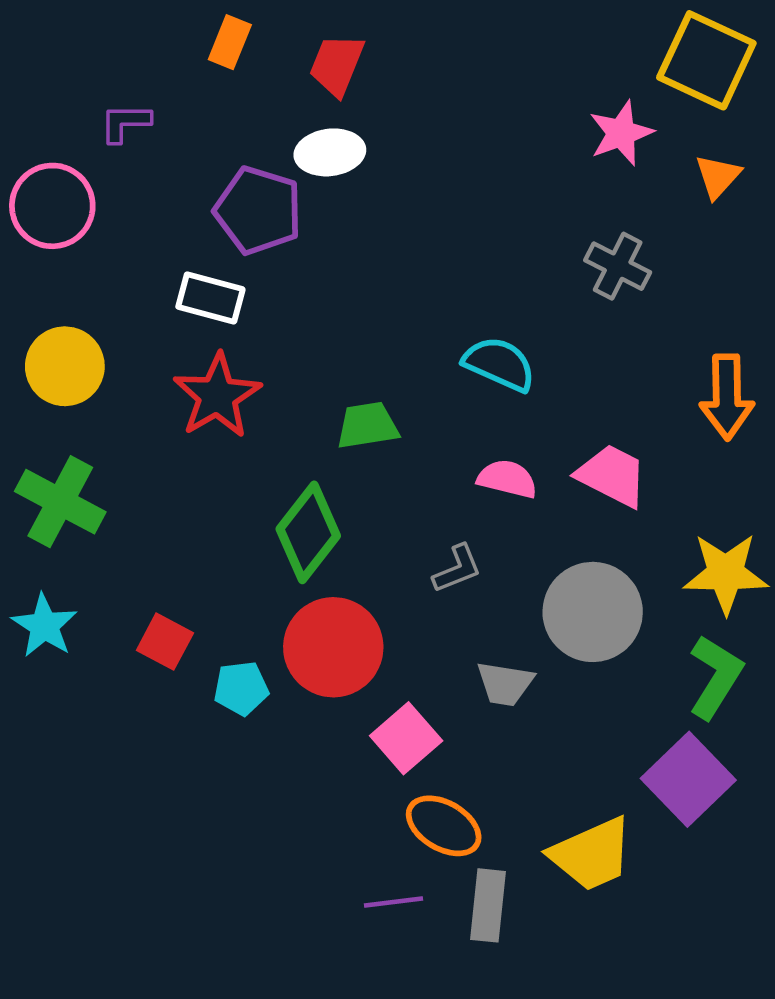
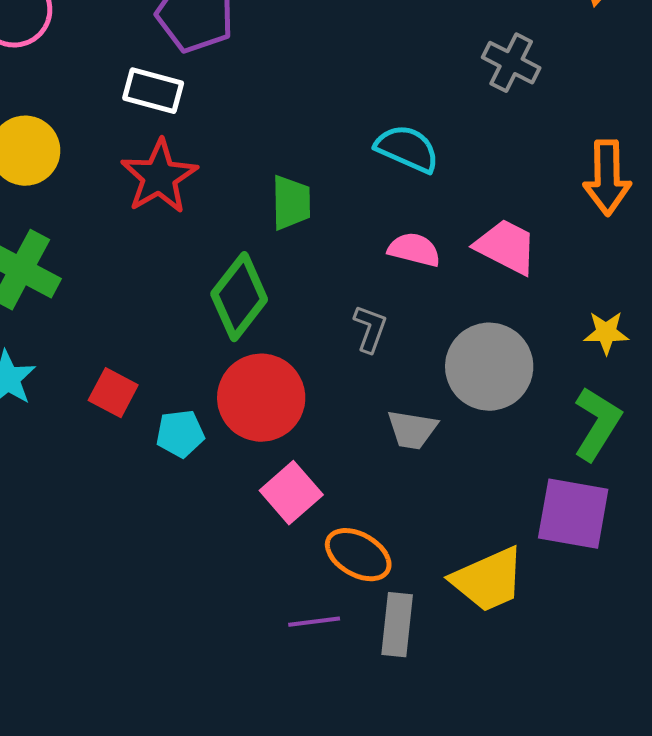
green trapezoid: (367, 425) -> (291, 203), turned 98
gray L-shape: (457, 569) -> (370, 329), turned -48
yellow star: (726, 573) -> (606, 333), size x0.6
pink square: (406, 738) -> (291, 493), moved
purple square: (688, 779) -> (573, 514), turned -36

